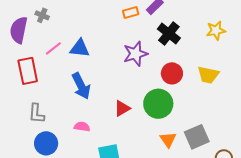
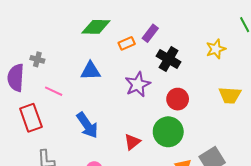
pink line: (53, 48) -> (54, 91), turned 72
blue triangle: (80, 48) -> (91, 71), moved
yellow trapezoid: (208, 75) -> (230, 95), moved

